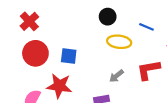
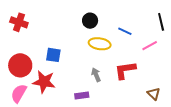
red cross: (29, 21) -> (19, 22), turned -30
red circle: (35, 53) -> (20, 65), moved
gray arrow: (116, 76) -> (96, 75), turned 104

